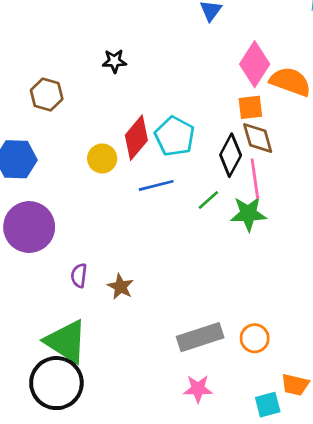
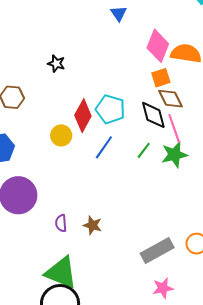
black star: (114, 61) -> (56, 64), turned 30
black diamond: (231, 155) -> (153, 115), turned -32
blue line: (156, 185) -> (104, 147), turned -30

